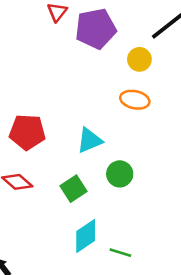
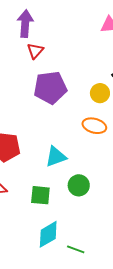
purple pentagon: (96, 29) -> (50, 88), moved
green square: (73, 189) -> (40, 195), turned 35

